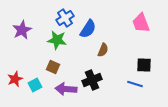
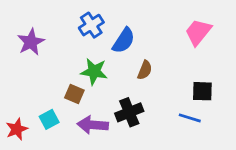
pink trapezoid: (141, 23) -> (198, 32), turned 60
green star: (57, 40) -> (94, 71), moved
red star: (15, 79) -> (17, 129), moved

